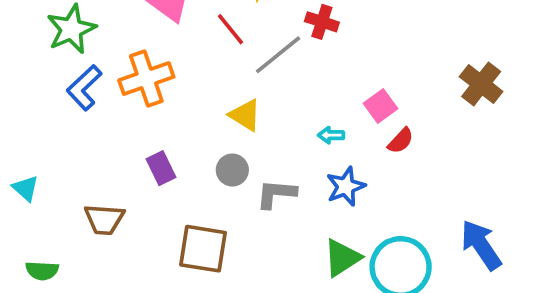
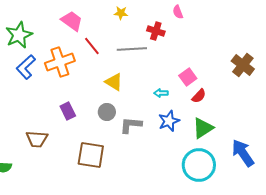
red line: (230, 29) -> (92, 46), moved
gray line: (278, 55) -> (132, 49), turned 36
green triangle: (342, 258) -> (203, 128), moved

